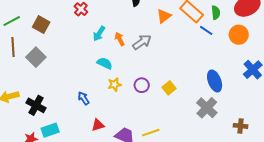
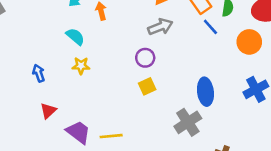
gray arrow: (142, 42) -> (160, 27), moved
purple circle: (142, 85) -> (145, 58), moved
red triangle: (98, 125) -> (48, 111), turned -40

